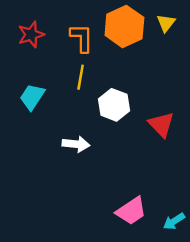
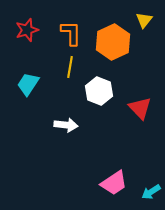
orange hexagon: (124, 26) -> (113, 42), moved

